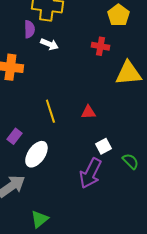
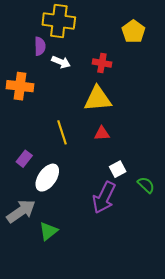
red cross: (100, 46) -> (102, 63), moved
yellow triangle: (128, 73) -> (98, 99), moved
green triangle: (39, 219) -> (48, 231), moved

